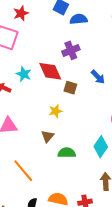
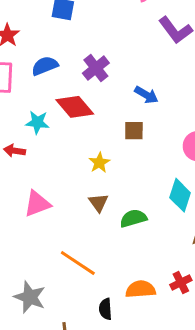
blue semicircle: (79, 19) -> (45, 66), moved
brown square: (70, 88) -> (134, 131), moved

